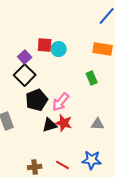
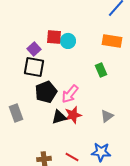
black square: (25, 75) -> (34, 67), turned -35
red star: (64, 123) -> (73, 115), turned -30
gray triangle: (98, 124) -> (107, 116), turned -40

